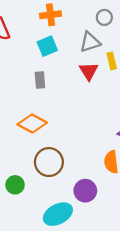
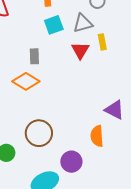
cyan square: (47, 46) -> (54, 25), moved
orange diamond: (32, 123) -> (26, 81), moved

